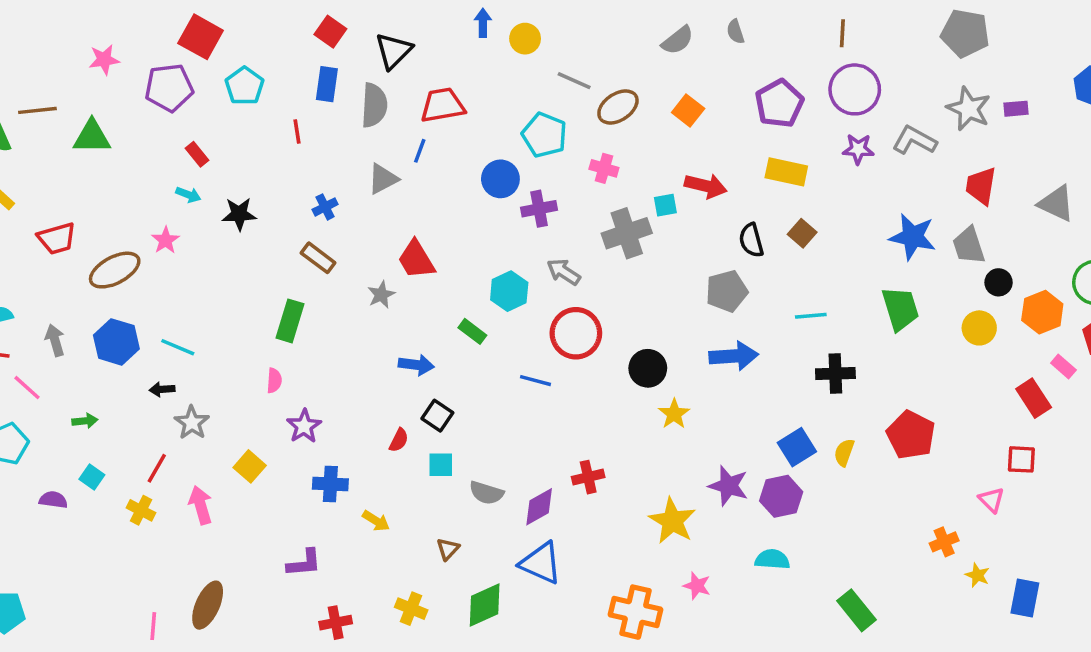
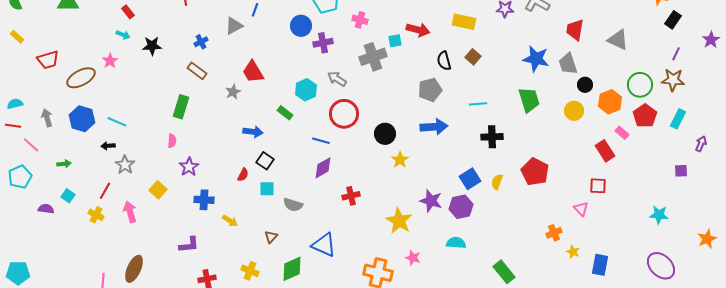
purple diamond: (539, 507) -> (323, 168), moved

